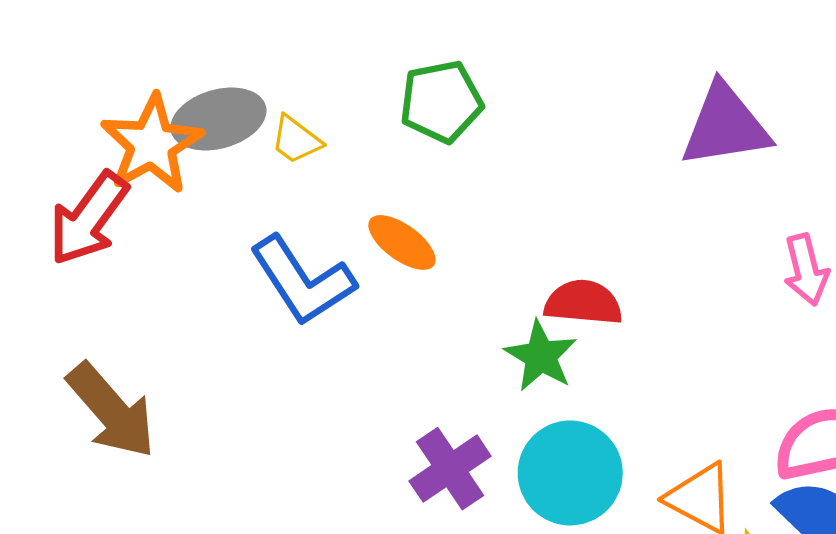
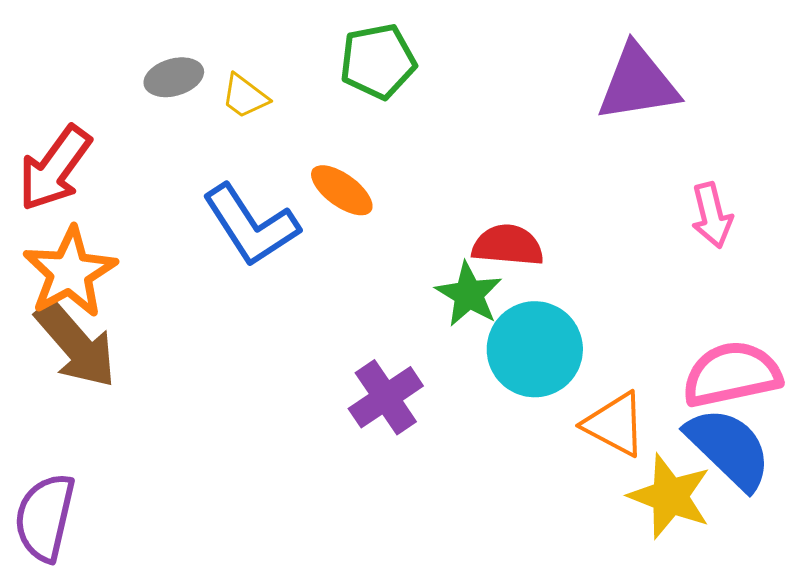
gray ellipse: (218, 119) -> (174, 77), size x0.7
orange star: (152, 144) -> (70, 272), moved
cyan circle: (570, 473) -> (535, 349), moved

